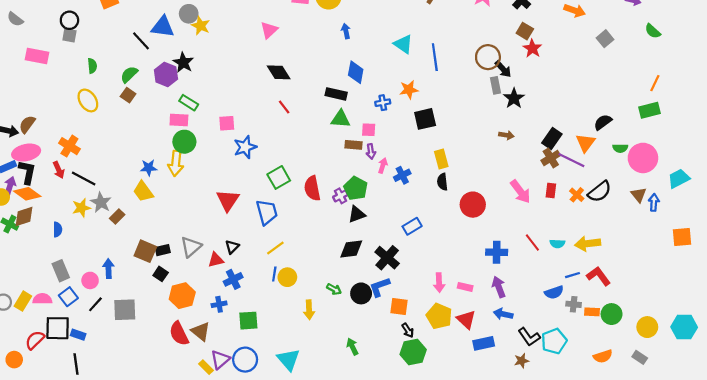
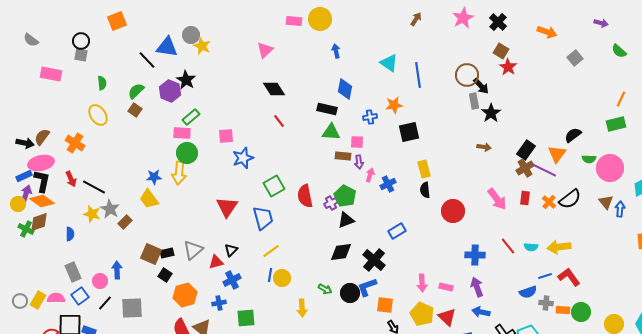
green rectangle: (189, 103) -> (191, 117), turned -72
orange cross: (69, 146) -> (75, 143), moved
yellow star: (81, 208) -> (92, 214), turned 30

